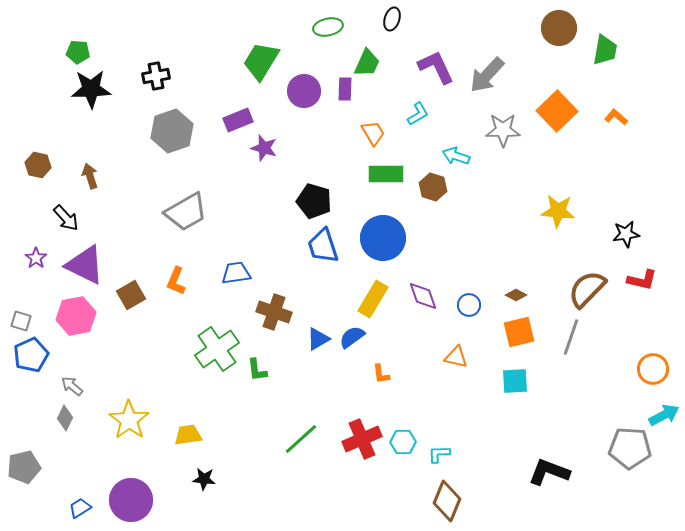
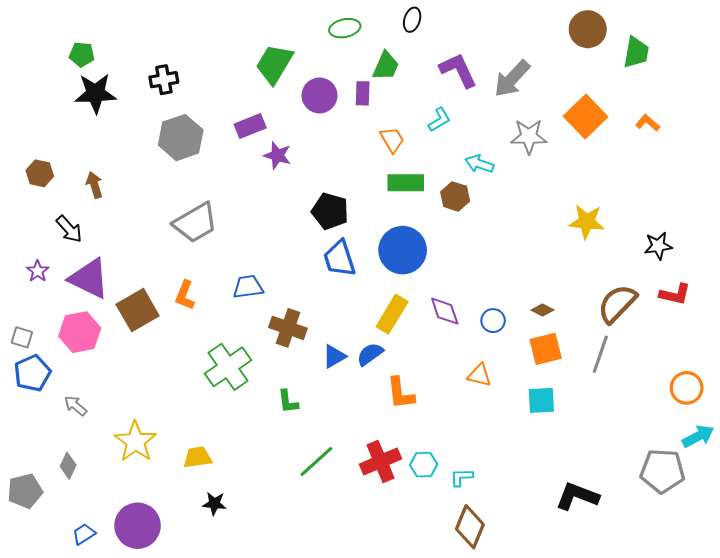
brown square: (131, 295) -> (138, 310), size x1.4
green L-shape: (257, 370) -> (288, 402), moved
orange L-shape: (381, 374) -> (400, 393), size x1.6
gray diamond: (65, 418) -> (68, 466), moved

